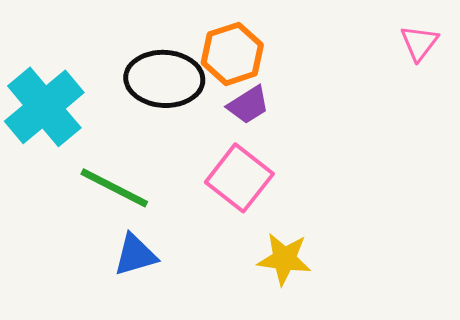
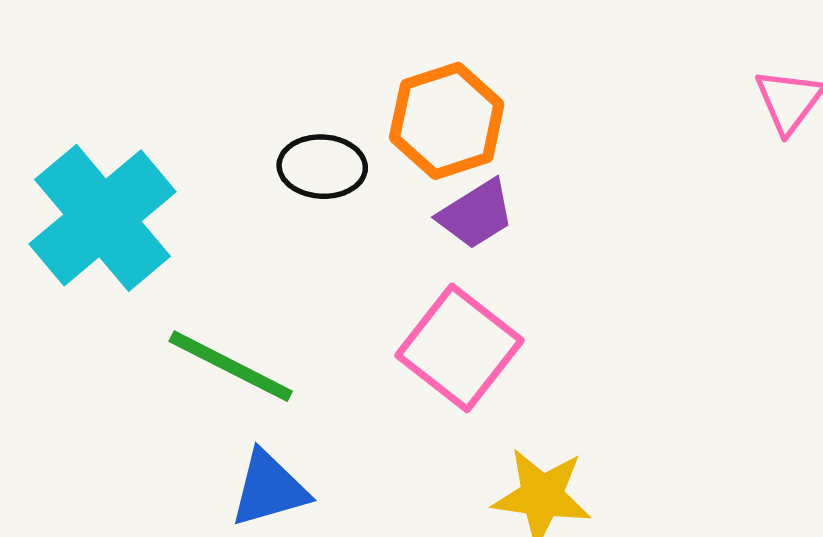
black ellipse: (164, 79) -> (322, 167), size x0.6

